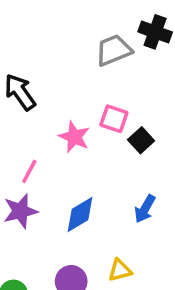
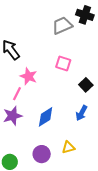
pink star: (74, 137) -> (29, 76), moved
black square: (141, 140) -> (86, 85), moved

